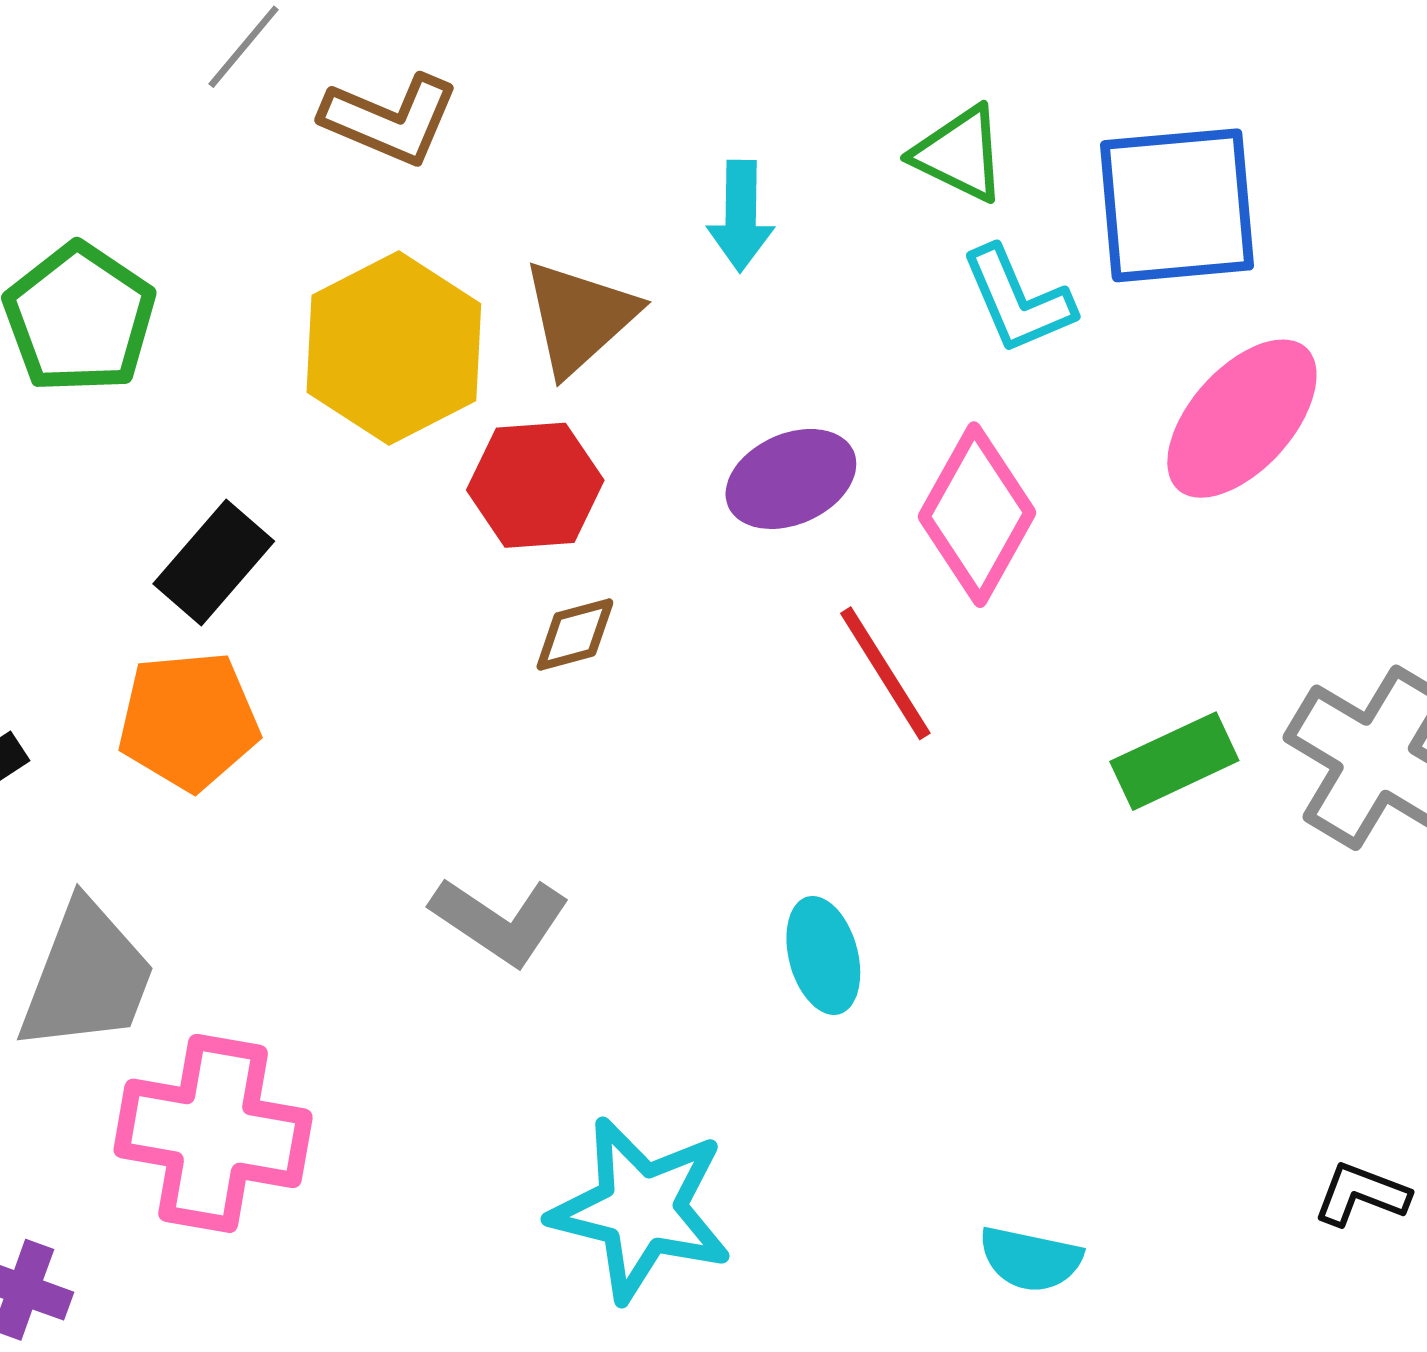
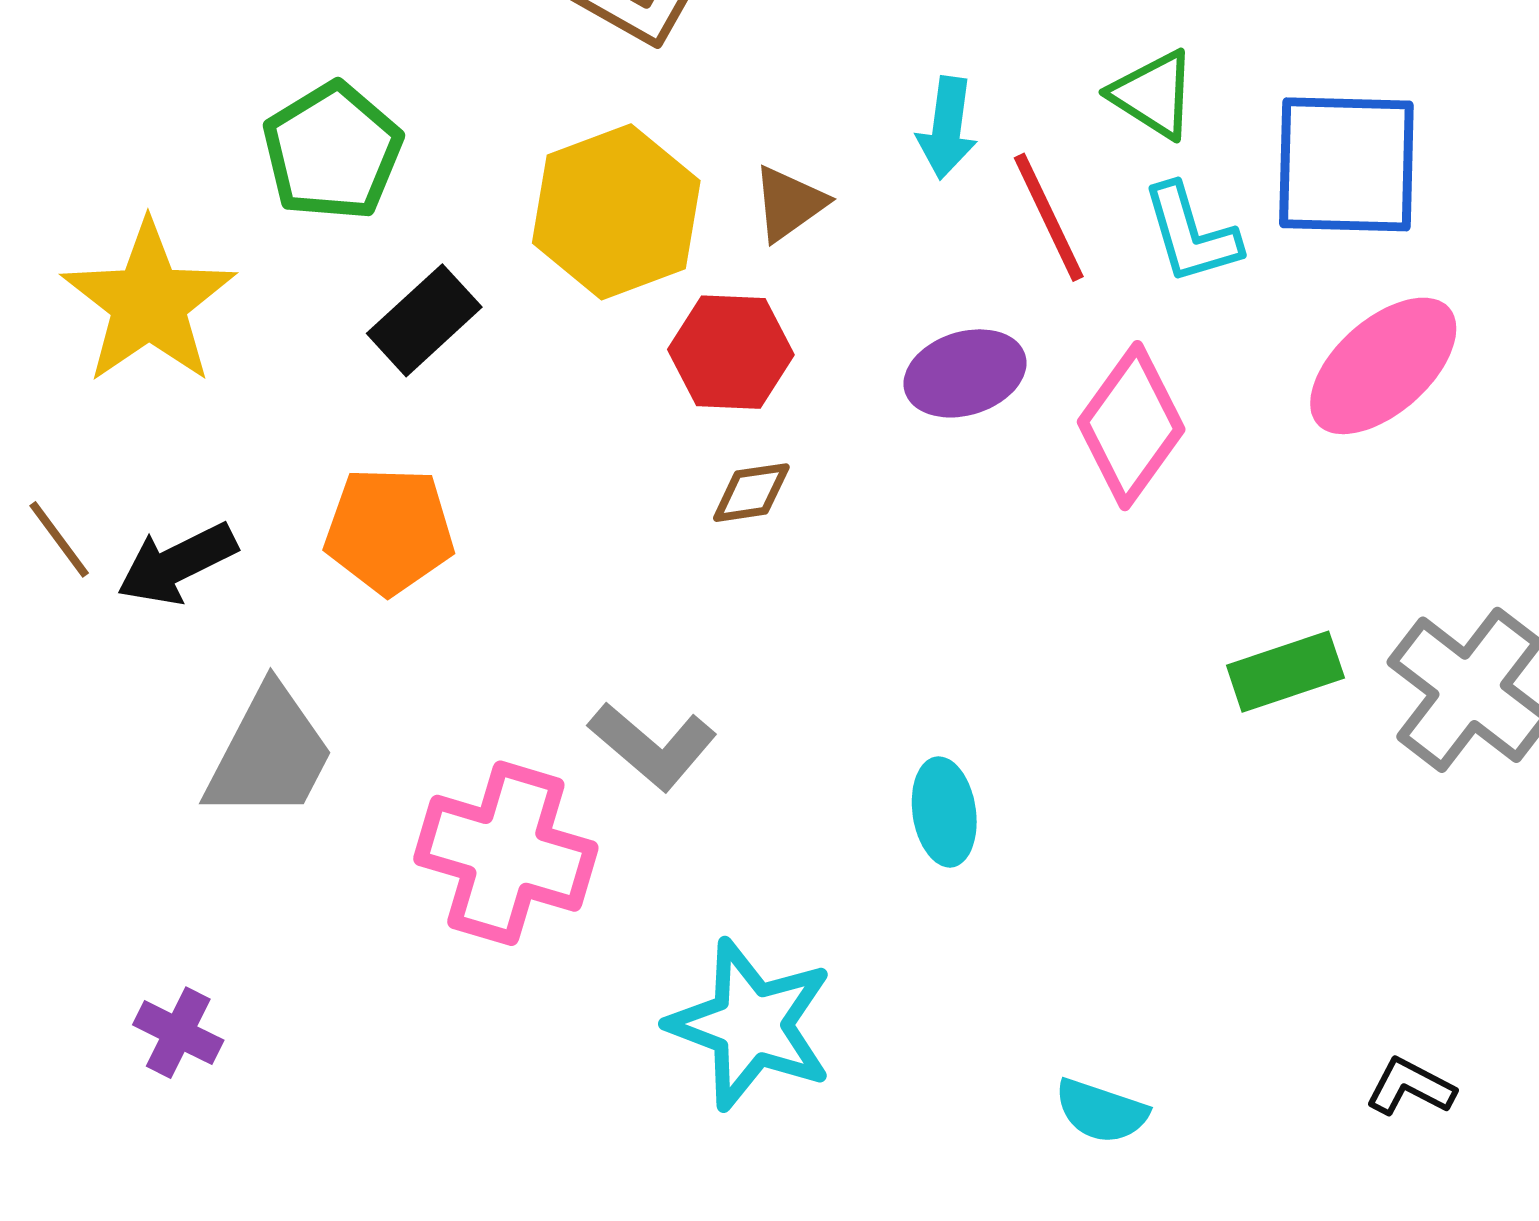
brown triangle: (580, 317) -> (789, 203), size x0.7
black rectangle: (214, 563) -> (424, 320), moved
red line: (885, 673) -> (1049, 217), moved
pink cross: (213, 1133) -> (506, 853), moved

